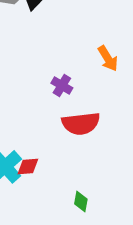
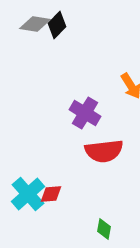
purple cross: (62, 86) -> (85, 113), size x1.4

